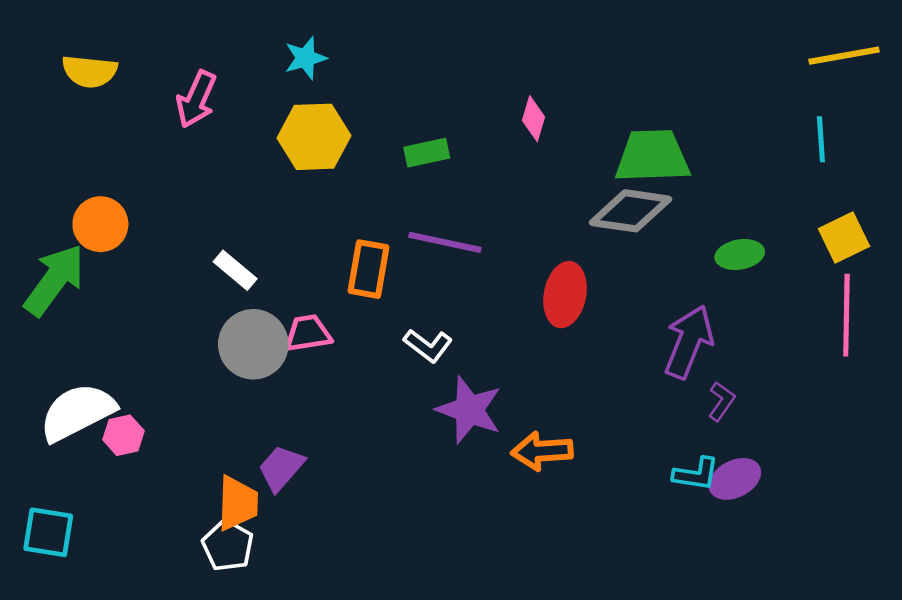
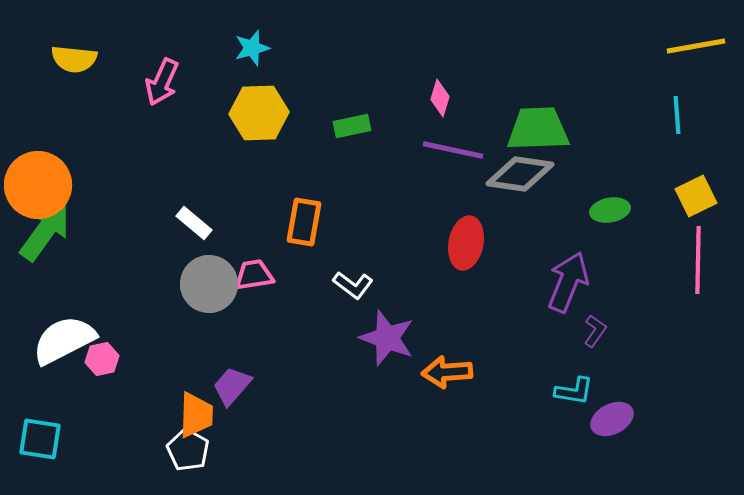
orange circle: (100, 224) -> (38, 185), moved, size x1.5
purple line: (445, 242) -> (453, 150), moved
purple ellipse: (735, 479) -> (612, 419), moved

